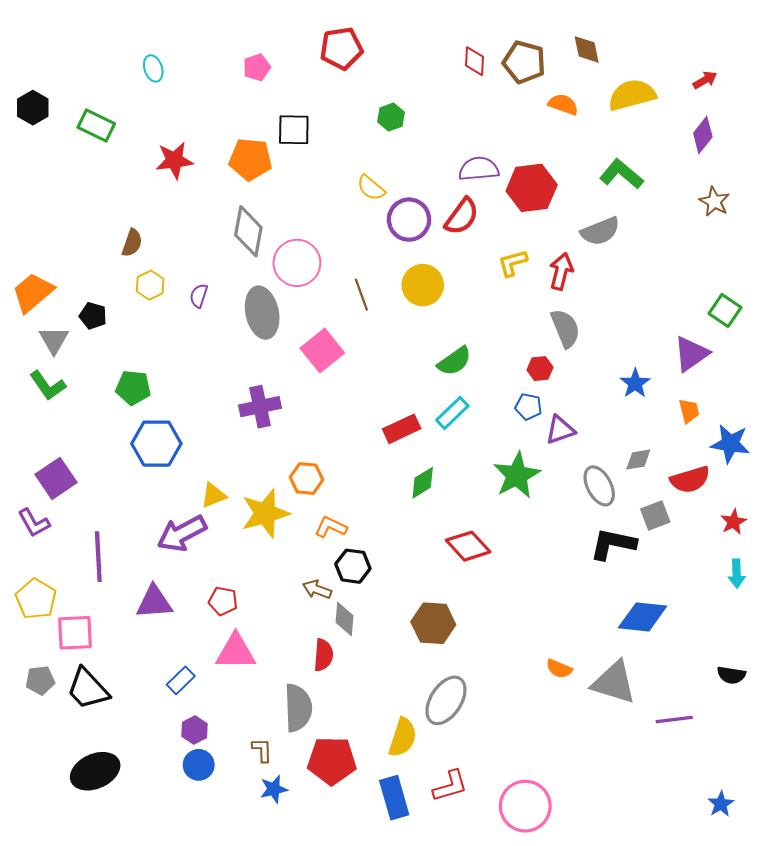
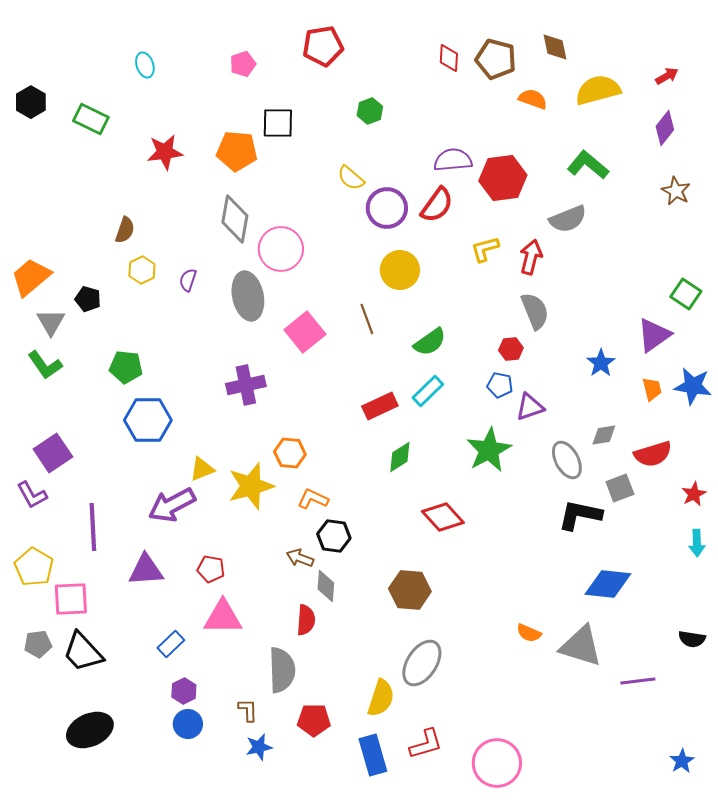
brown line: (361, 295) -> (367, 319), moved
blue star: (730, 444) -> (693, 386), moved
red pentagon: (332, 761) -> (314, 720), size x0.7

